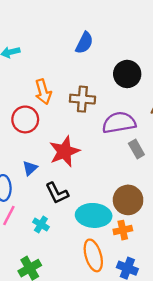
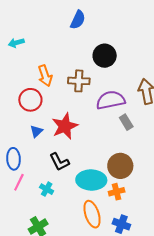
blue semicircle: (84, 43) -> (78, 20), moved
black circle: (127, 74) -> (105, 56), moved
blue triangle: (30, 168) -> (36, 131), moved

